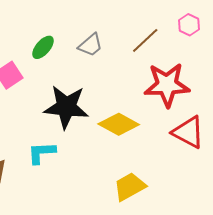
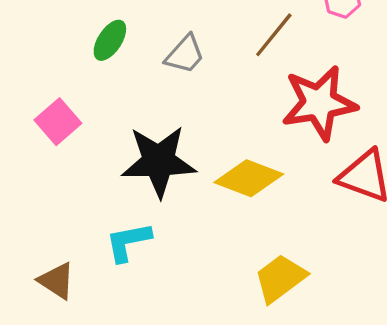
green ellipse: (43, 47) -> (110, 40), moved

